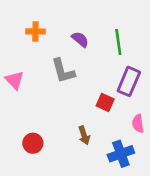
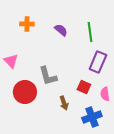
gray L-shape: (63, 71) -> (48, 76), moved
red square: (105, 102) -> (84, 87), moved
red circle: (33, 143) -> (25, 92), moved, size x1.5

